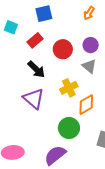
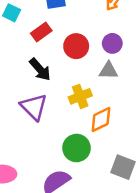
gray triangle: (89, 66) -> (108, 71), turned -42

